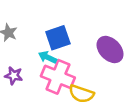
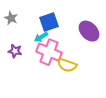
cyan arrow: (47, 57) -> (41, 37), turned -56

